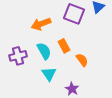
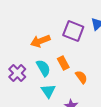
purple cross: (18, 56) -> (17, 73), turned -30

